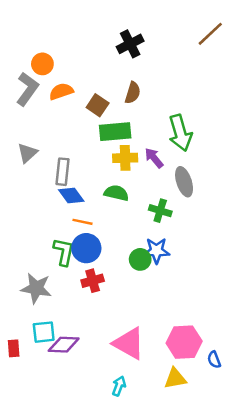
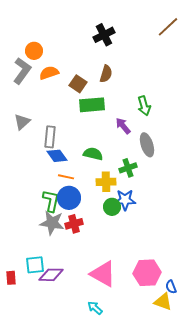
green arrow: (180, 133) -> (144, 106), size x0.7
yellow cross: (125, 158) -> (106, 182), moved
green cross: (160, 211) -> (128, 168), turned -36
gray star: (36, 288) -> (52, 223), moved
yellow triangle: (175, 378) -> (163, 302), moved, turned 30
cyan arrow: (119, 386) -> (95, 308), turned -70

